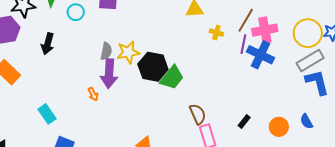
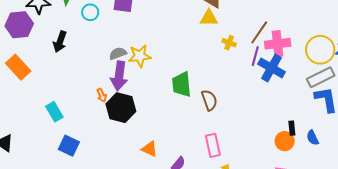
gray semicircle: (106, 51) -> (118, 53), turned -126
black hexagon: (153, 67) -> (121, 108), moved
green trapezoid: (172, 78) -> (182, 84), turned 132
brown semicircle: (198, 114) -> (209, 100), moved
black rectangle: (244, 122) -> (292, 128), moved, turned -48

